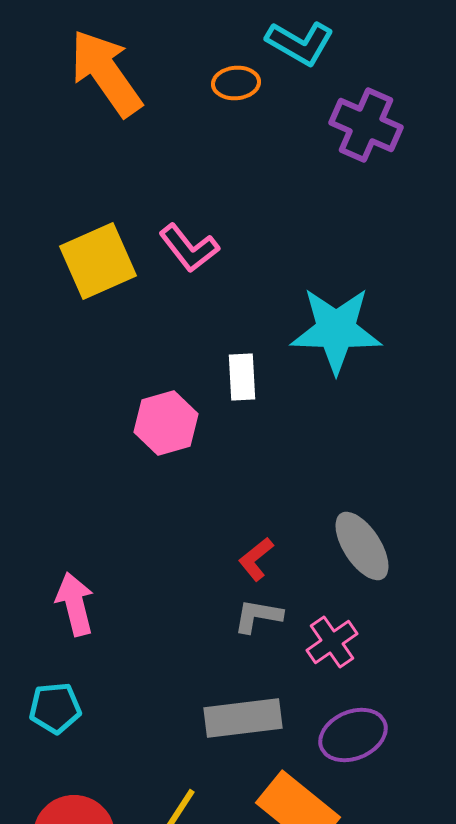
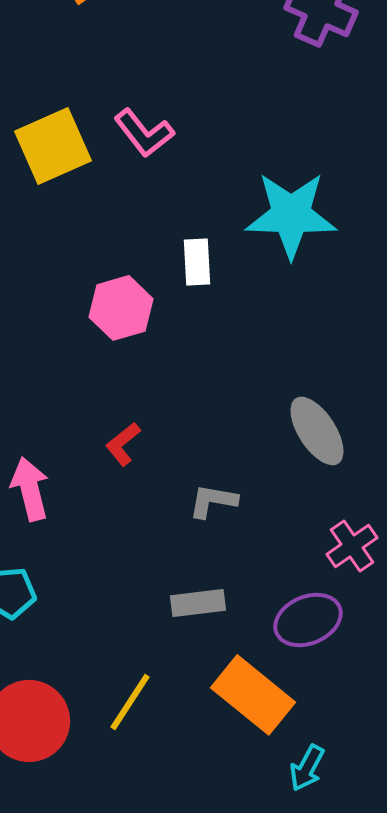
red L-shape: (256, 559) -> (123, 444), moved
pink cross: (332, 642) -> (352, 546), moved
gray rectangle: (243, 718) -> (198, 603), size x0.7

